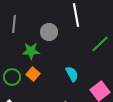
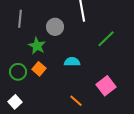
green star: (31, 51) -> (37, 46), turned 30
cyan semicircle: (72, 74) -> (72, 62), moved, turned -63

